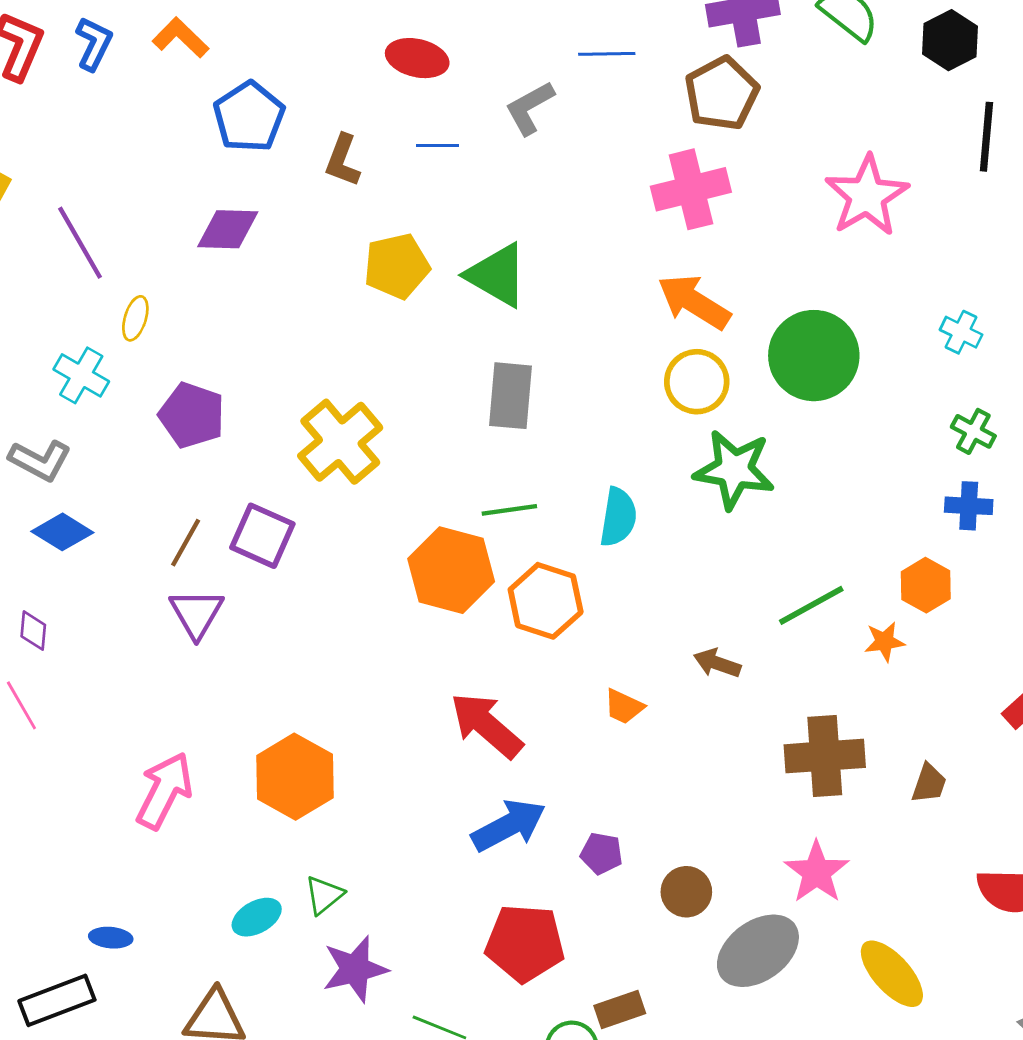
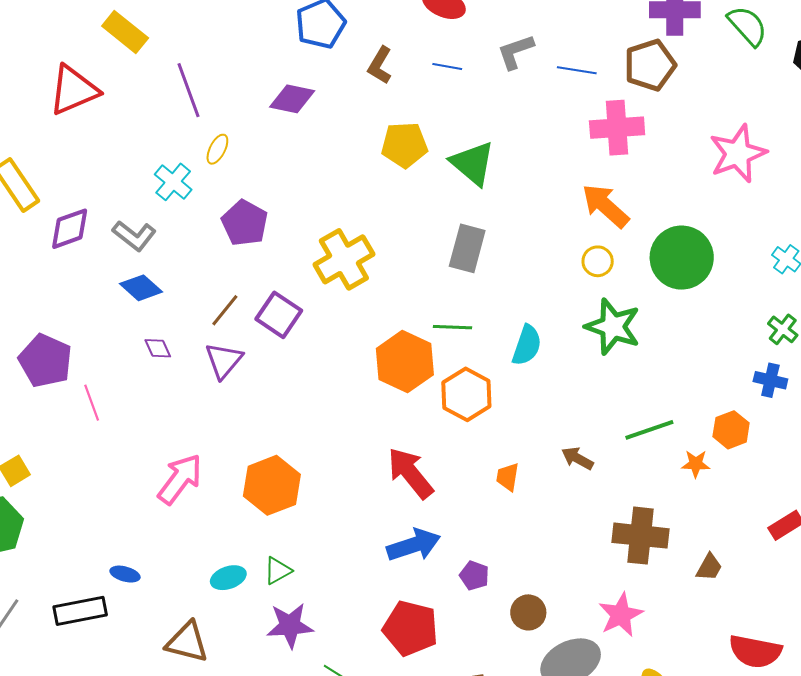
blue line: (607, 54) -> (577, 70), moved
yellow circle: (697, 382) -> (598, 261), size x0.7
purple diamond: (33, 631) -> (158, 348), moved, turned -40
orange trapezoid: (624, 707) -> (508, 477), turned 64

